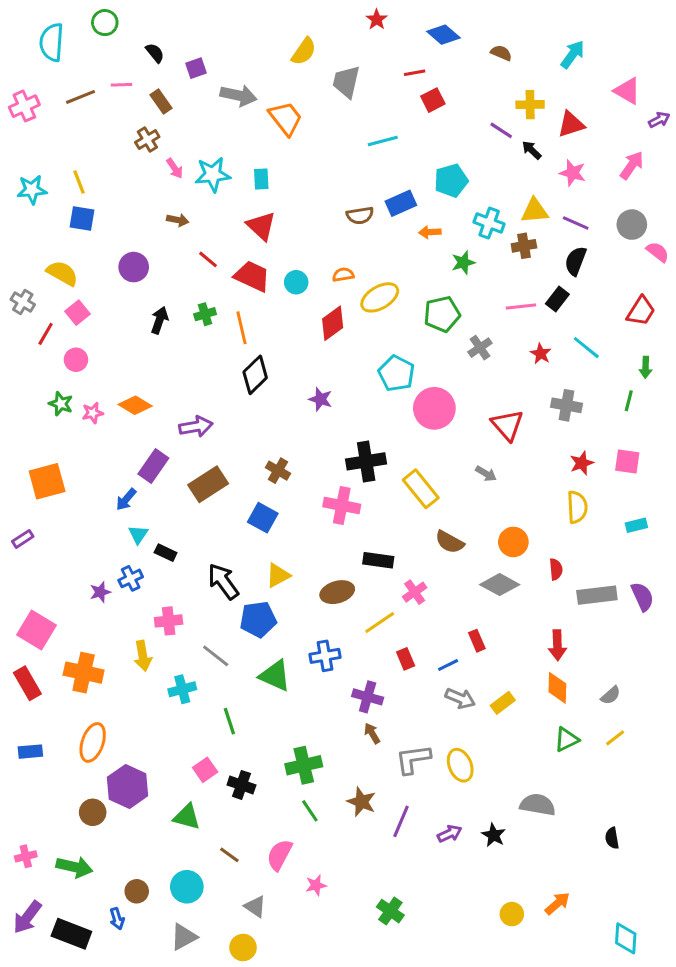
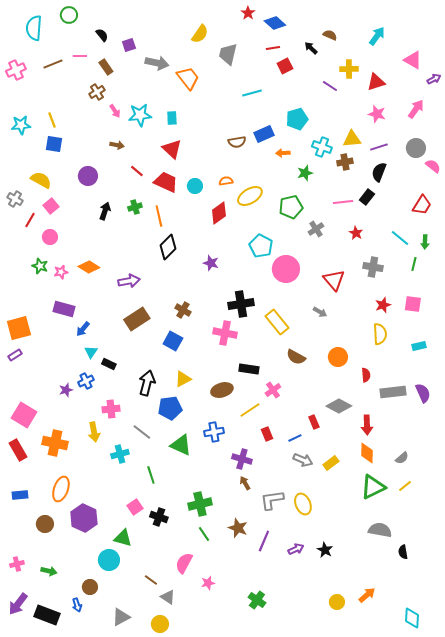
blue diamond: (443, 35) -> (275, 23), moved
black arrow: (532, 150) -> (311, 48), moved
purple line: (576, 223) -> (379, 147), turned -42
cyan line: (586, 348) -> (400, 238), moved
purple rectangle: (153, 466) -> (64, 309), moved, turned 70
orange square: (47, 481) -> (19, 328), moved
black arrow: (223, 581) -> (147, 383), turned 50
gray diamond: (500, 585) -> (339, 406), moved
green triangle: (567, 739) -> (373, 487), size x1.5
gray semicircle: (538, 805) -> (380, 530), moved
brown circle: (93, 812) -> (45, 524), moved
brown line: (229, 855) -> (151, 580), moved
green arrow: (74, 867) -> (49, 571), size x0.7
cyan circle: (187, 887) -> (109, 560), moved

